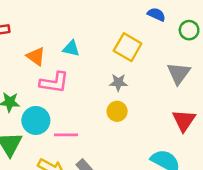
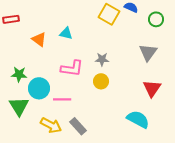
yellow square: (128, 47) -> (109, 14), moved
pink L-shape: (54, 82) -> (72, 68), moved

